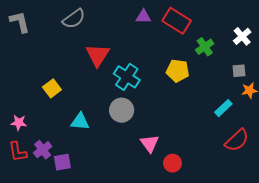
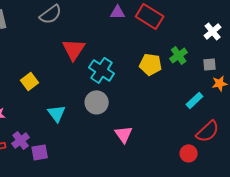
green cross: (205, 47) -> (179, 55), moved
cyan triangle: (80, 122) -> (57, 113), turned 48
red circle: (173, 163) -> (189, 153), moved

